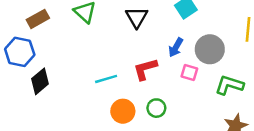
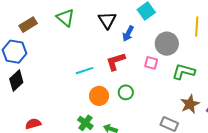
blue arrow: (176, 47) -> (128, 34), moved
black diamond: (40, 81) -> (16, 81), moved

